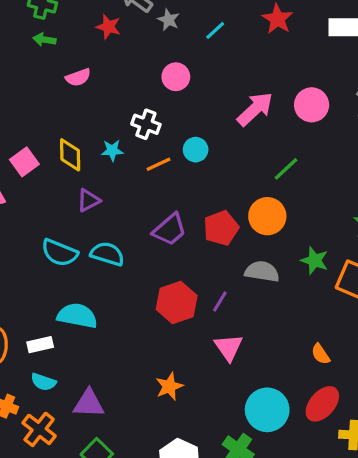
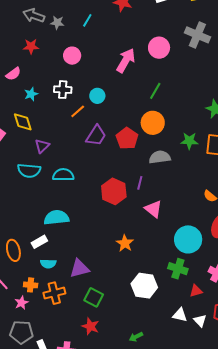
red star: (108, 27) -> (31, 46), moved
cyan star: (112, 150) -> (31, 94), moved
purple trapezoid: (170, 230) -> (96, 136), moved
cyan semicircle: (60, 253) -> (29, 171), moved
orange cross: (39, 429) -> (54, 293), turned -35

